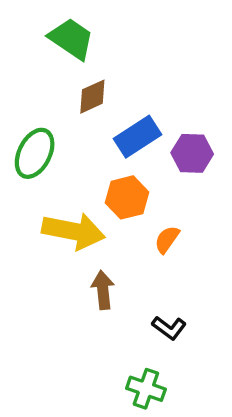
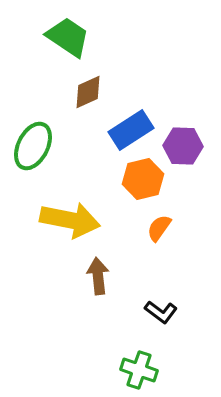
orange hexagon: (127, 197) -> (143, 179), moved

